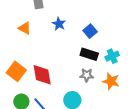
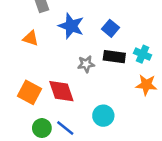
blue star: (59, 24) -> (71, 26), size x1.5
cyan cross: (112, 56) -> (143, 54), turned -32
gray star: (87, 75) -> (86, 64), moved

